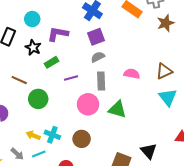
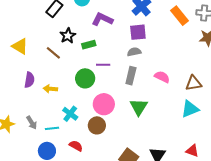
black star: (33, 48) -> (68, 36), moved
cyan triangle: (168, 97) -> (190, 109), turned 30
green circle: (38, 99) -> (85, 78), moved
pink circle: (88, 104) -> (104, 104), moved
green triangle: (117, 109) -> (139, 107), turned 30
yellow arrow: (33, 135) -> (50, 89), moved, turned -32

